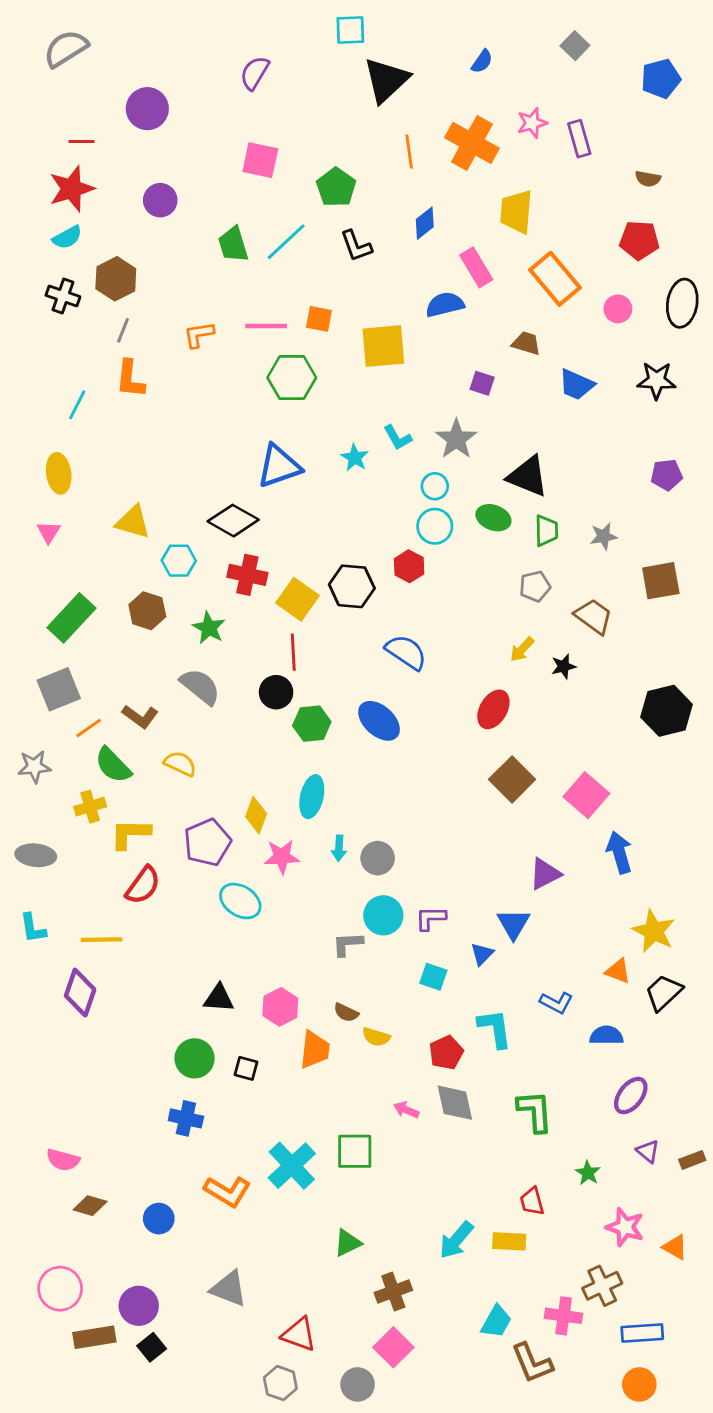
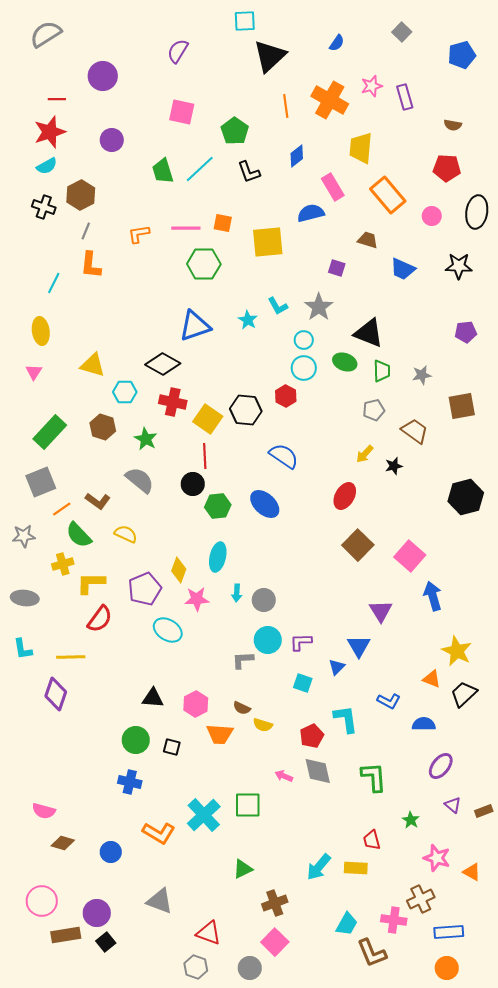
purple triangle: (545, 874) -> (381, 611), turned -35
orange trapezoid: (315, 1050) -> (220, 734), turned 88

